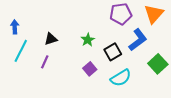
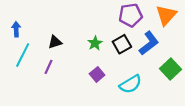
black square: (113, 52) -> (122, 44), moved

